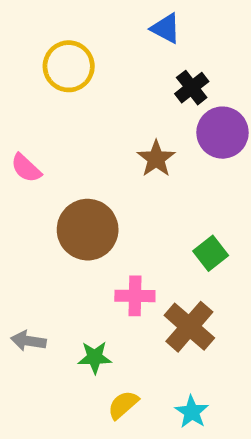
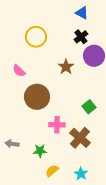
blue triangle: (166, 28) -> (82, 13), moved
yellow circle: (69, 66) -> (36, 37), moved
pink semicircle: (26, 168) -> (19, 71), moved

